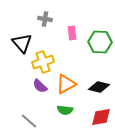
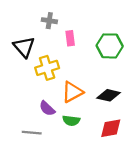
pink rectangle: (72, 33) -> (70, 38), moved
purple semicircle: (40, 86) -> (47, 108), moved
gray line: (29, 121) -> (32, 133), turned -36

